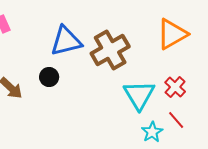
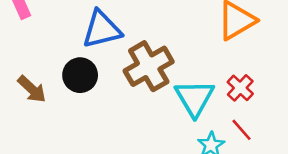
brown cross: (110, 50) -> (149, 66), moved
black circle: (49, 77) -> (80, 75), size x1.4

